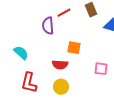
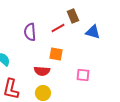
red line: (64, 13) -> (58, 28), moved

